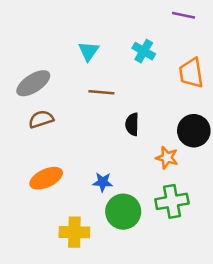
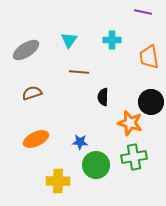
cyan cross: (144, 51) -> (112, 40), turned -30
gray ellipse: (33, 83) -> (26, 50), moved
orange star: (167, 158) -> (130, 123), size x1.4

